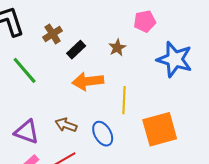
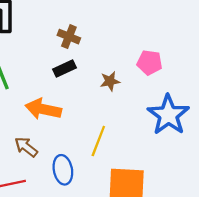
brown cross: (53, 34) -> (69, 37), moved, turned 36
orange arrow: (88, 81) -> (43, 109), moved

